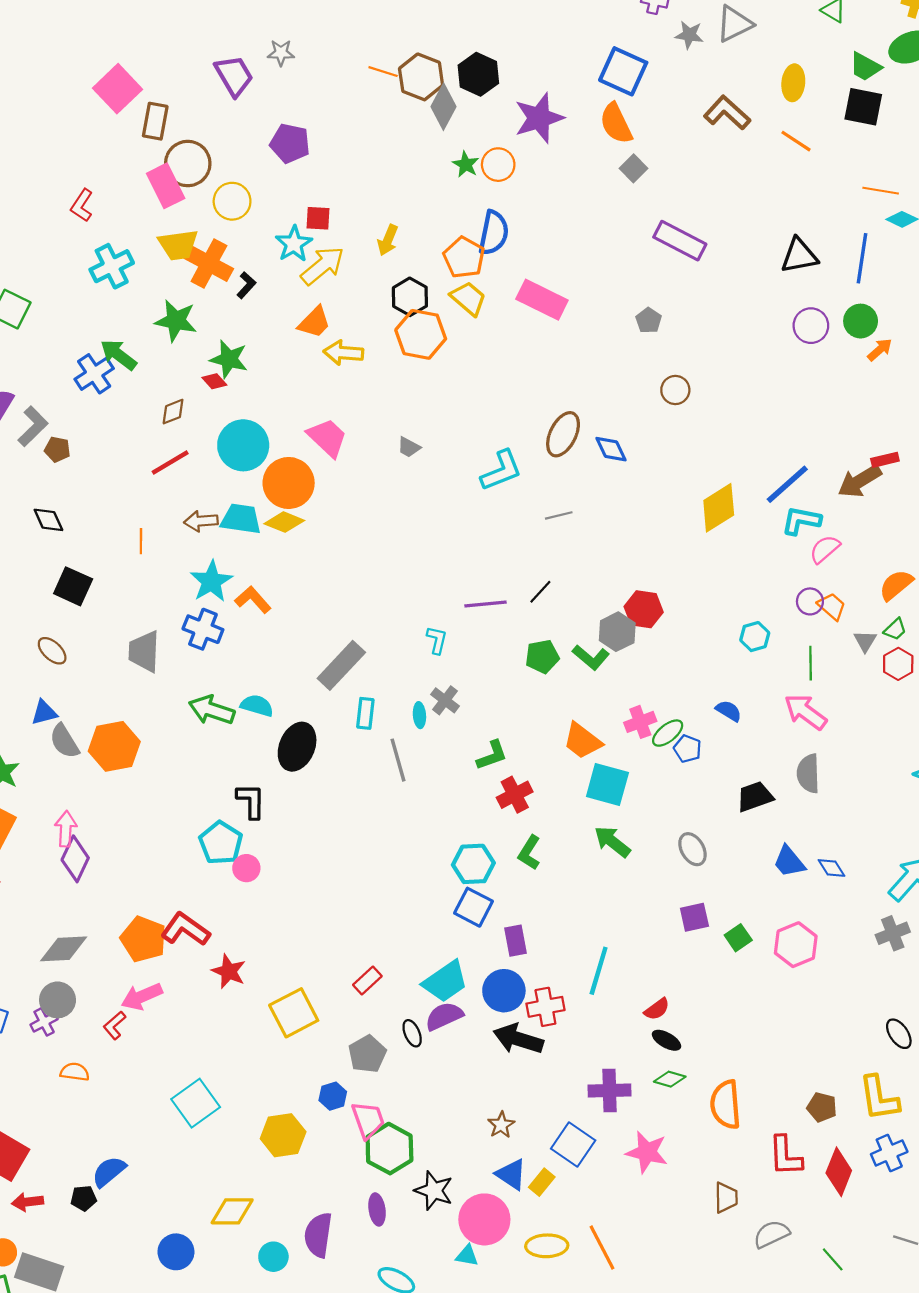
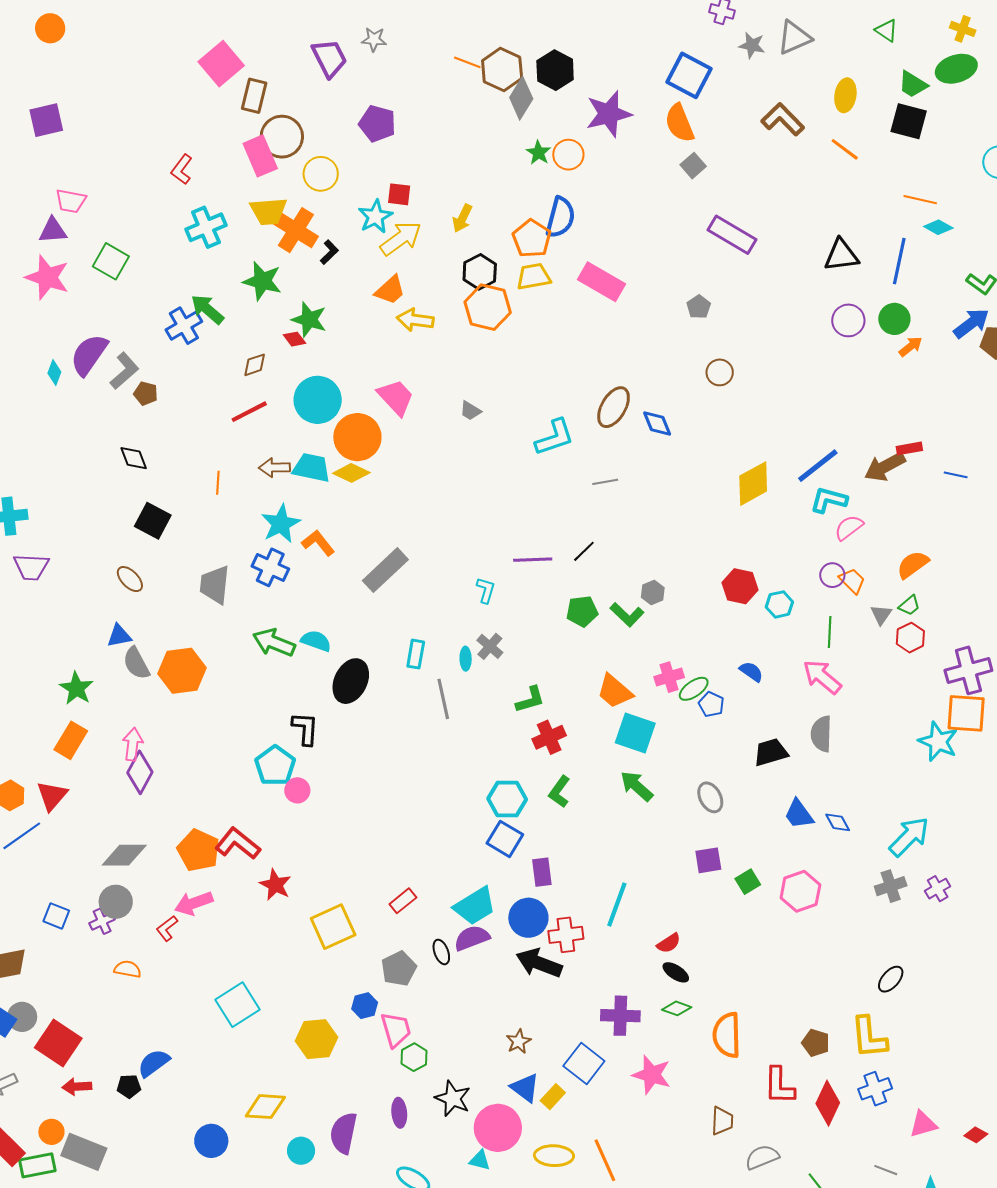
yellow trapezoid: (468, 298) -> (534, 277), turned -54
red hexagon: (644, 609) -> (740, 586), moved
gray hexagon: (617, 632) -> (653, 592), size x0.7
gray rectangle: (341, 665) -> (385, 570), moved
black ellipse: (899, 1034) -> (891, 979), turned 72
green hexagon: (389, 1149) -> (414, 1057), size x0.6

